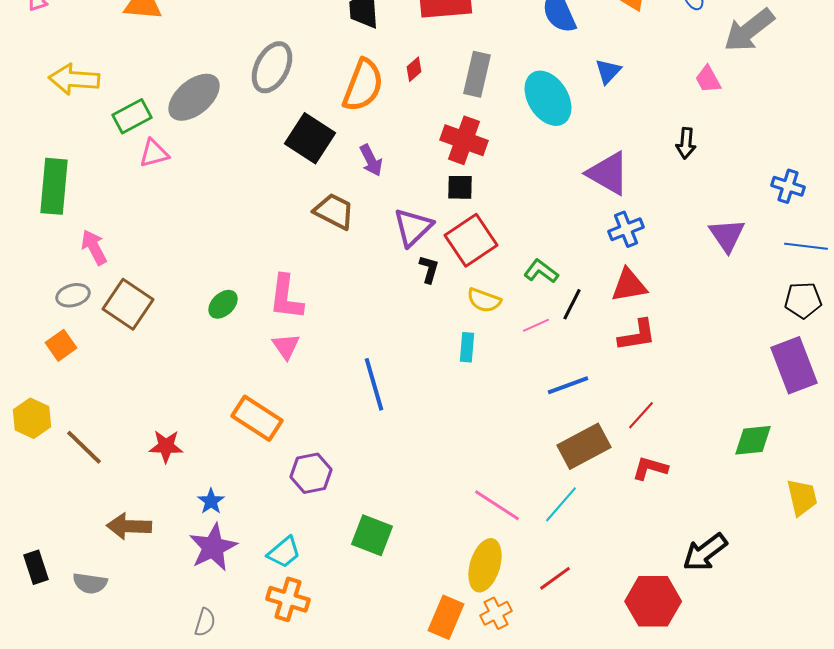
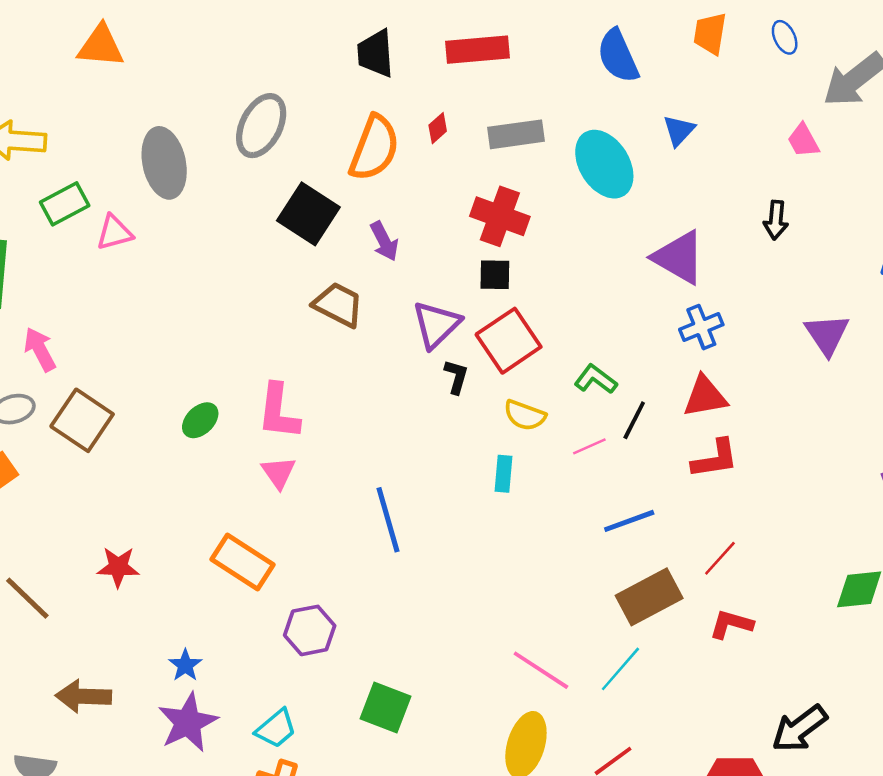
gray rectangle: (477, 74) -> (516, 134), turned 69
gray ellipse: (194, 97) -> (164, 163), turned -62
green rectangle: (132, 116) -> (65, 204), moved
red star: (166, 446) -> (118, 567), moved

